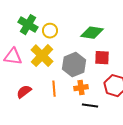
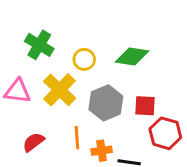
yellow circle: (50, 31) -> (84, 59), moved
red square: (102, 58) -> (145, 106), moved
orange cross: (81, 88) -> (102, 151), moved

